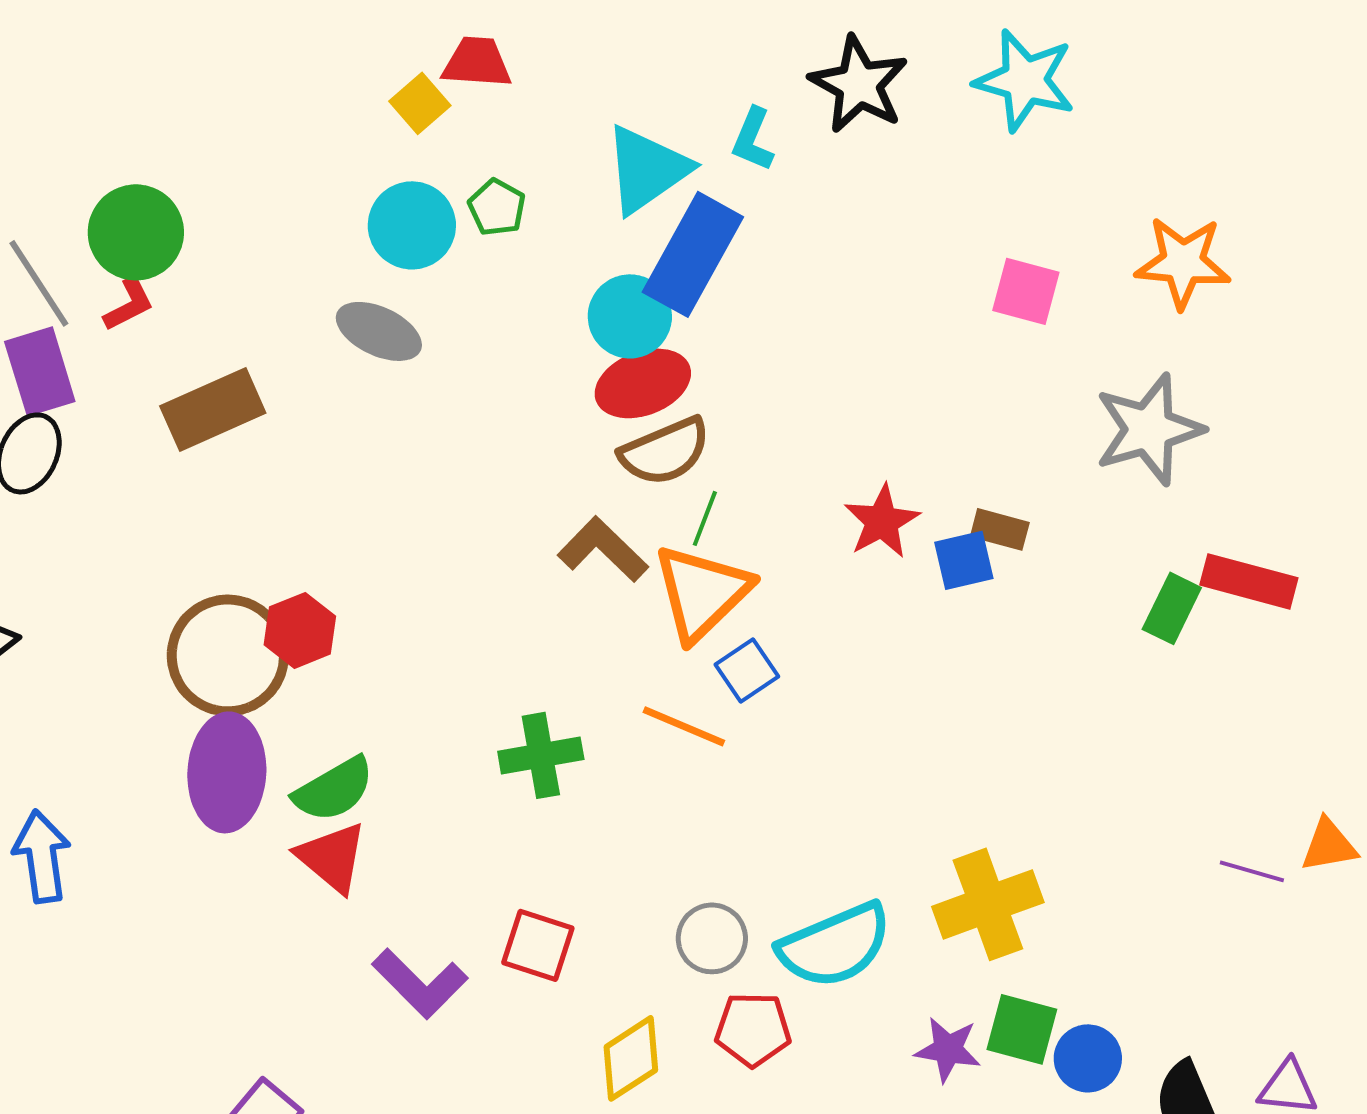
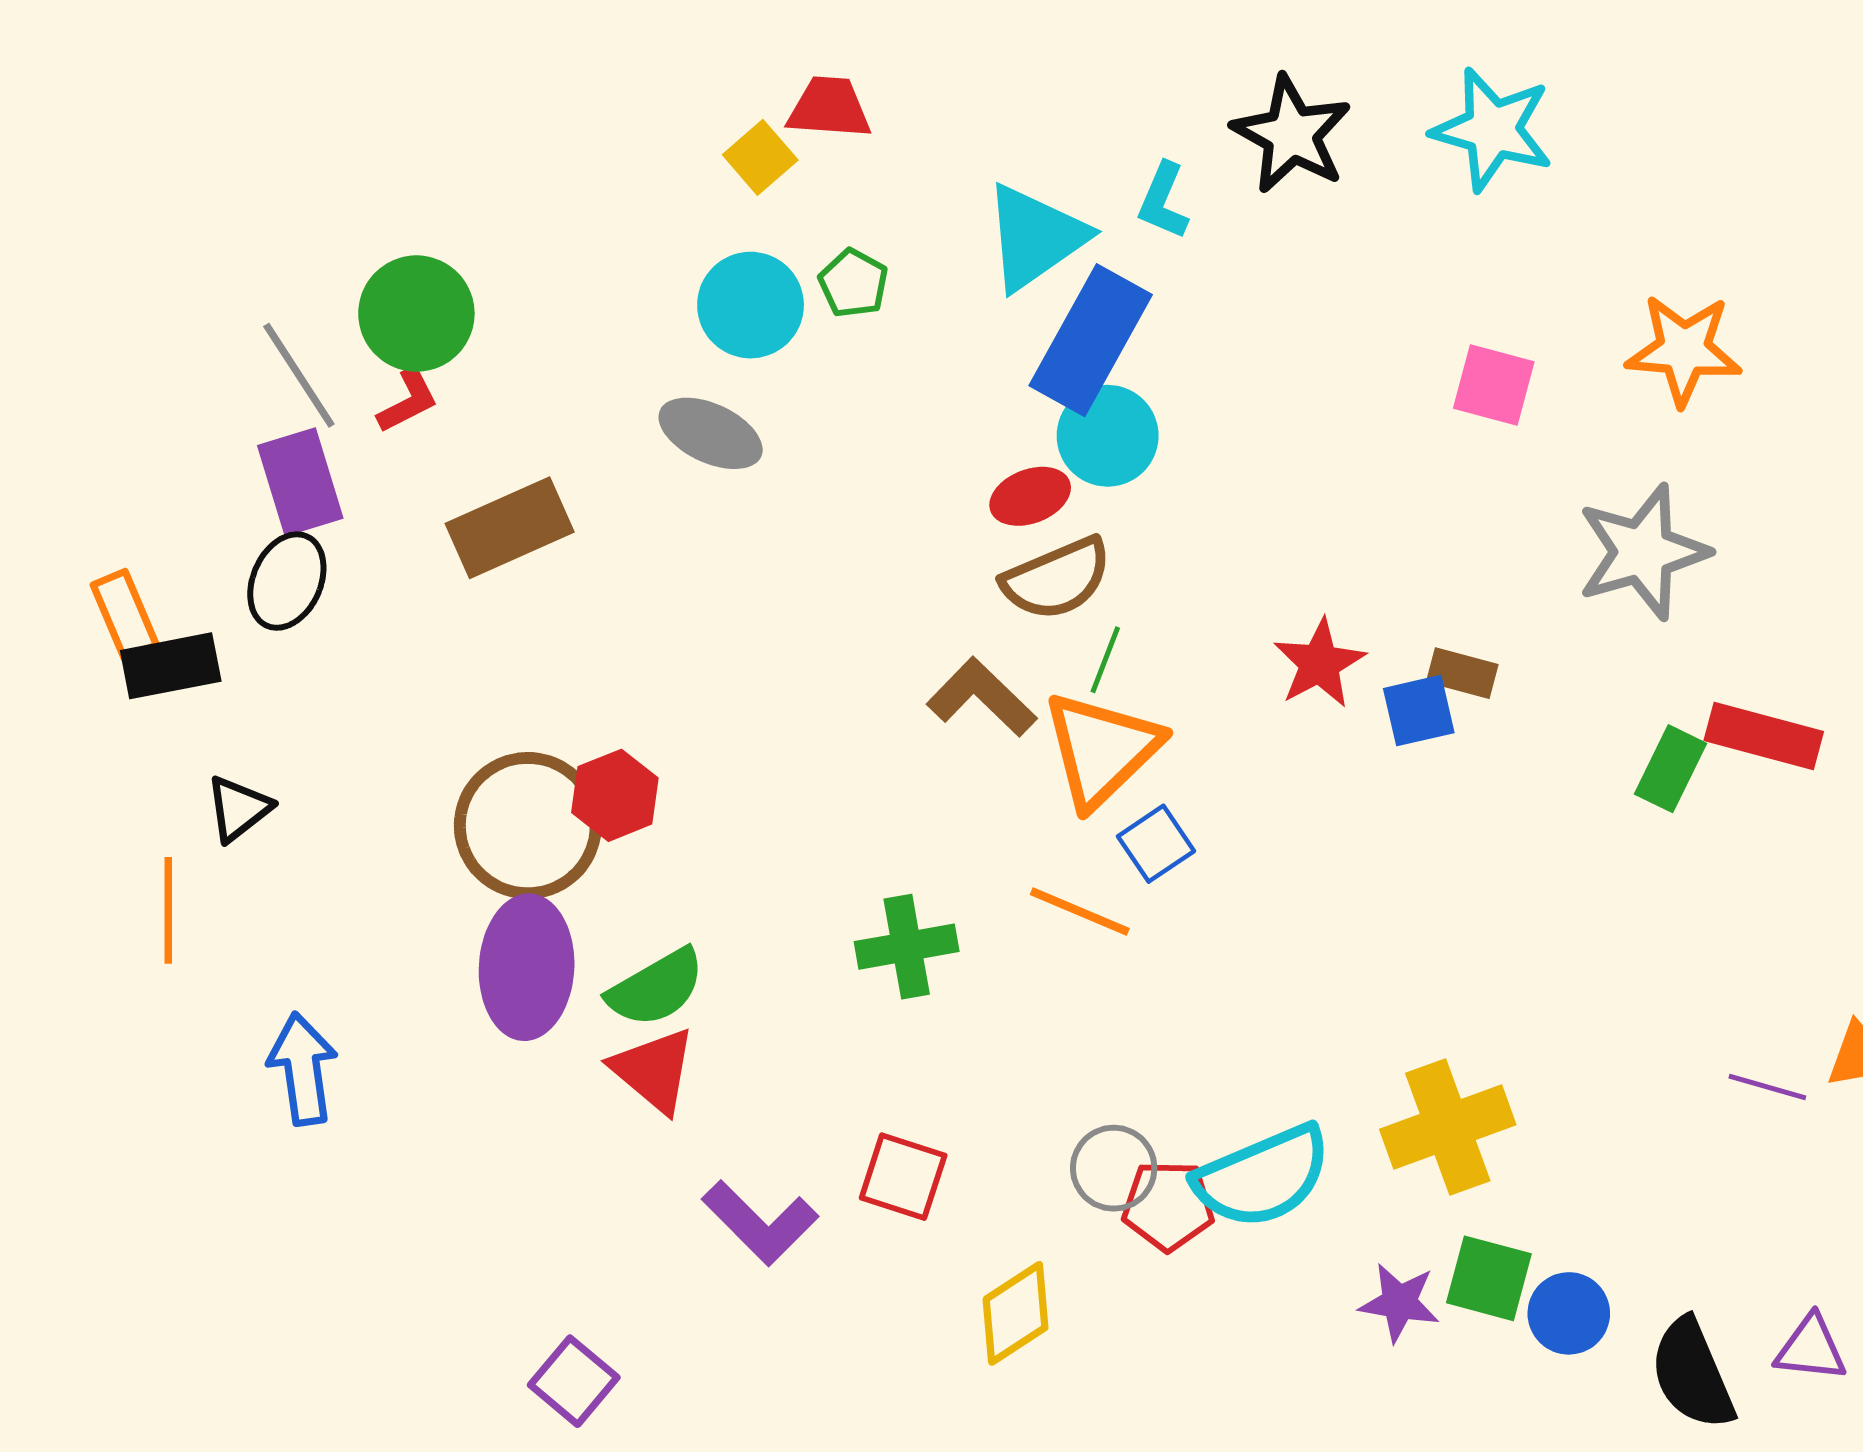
cyan circle: (630, 316) -> (1108, 436), moved
red ellipse: (643, 383) -> (1030, 496), size x0.7
red pentagon: (753, 1029) -> (1168, 1206), moved

